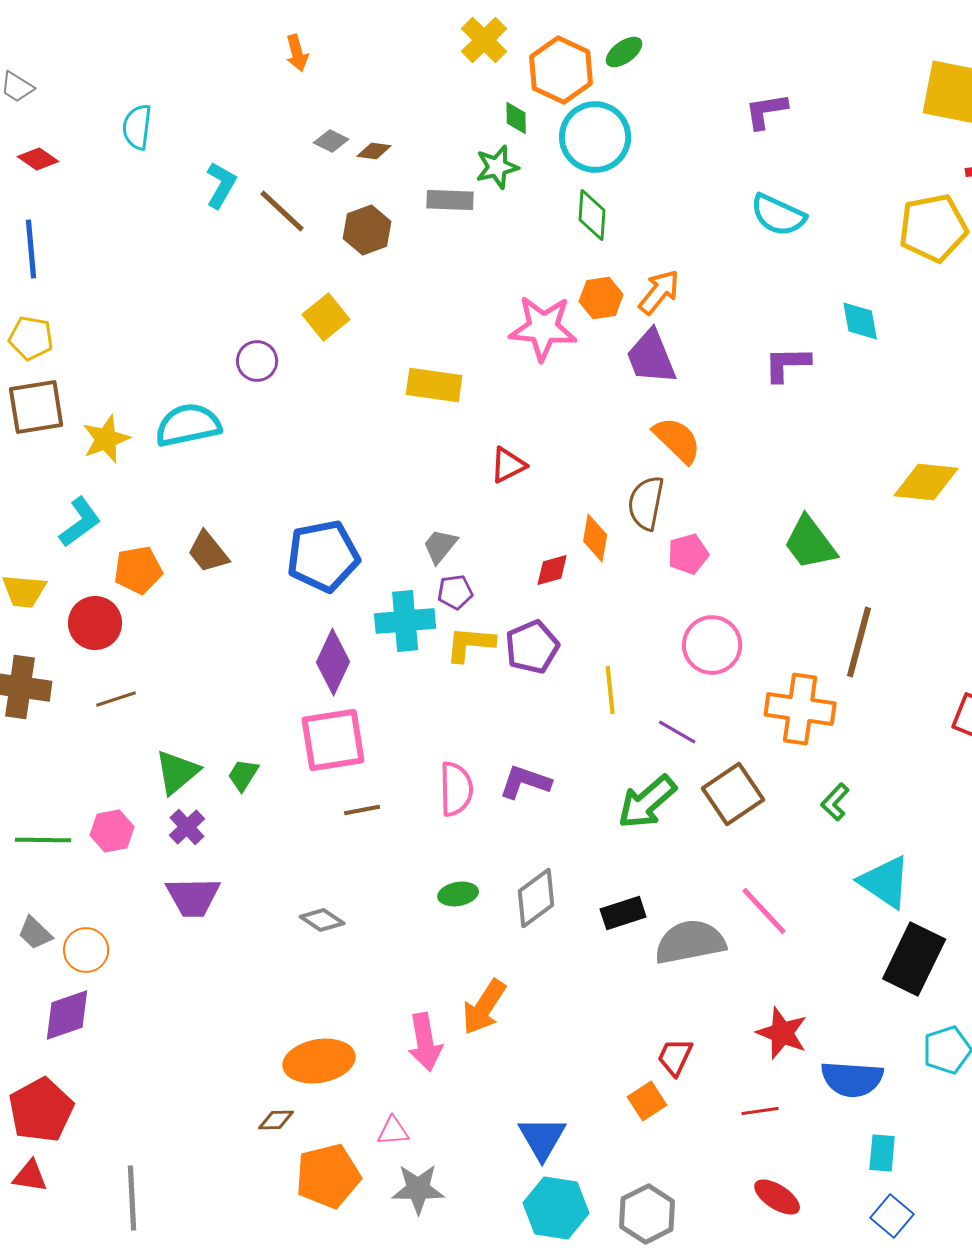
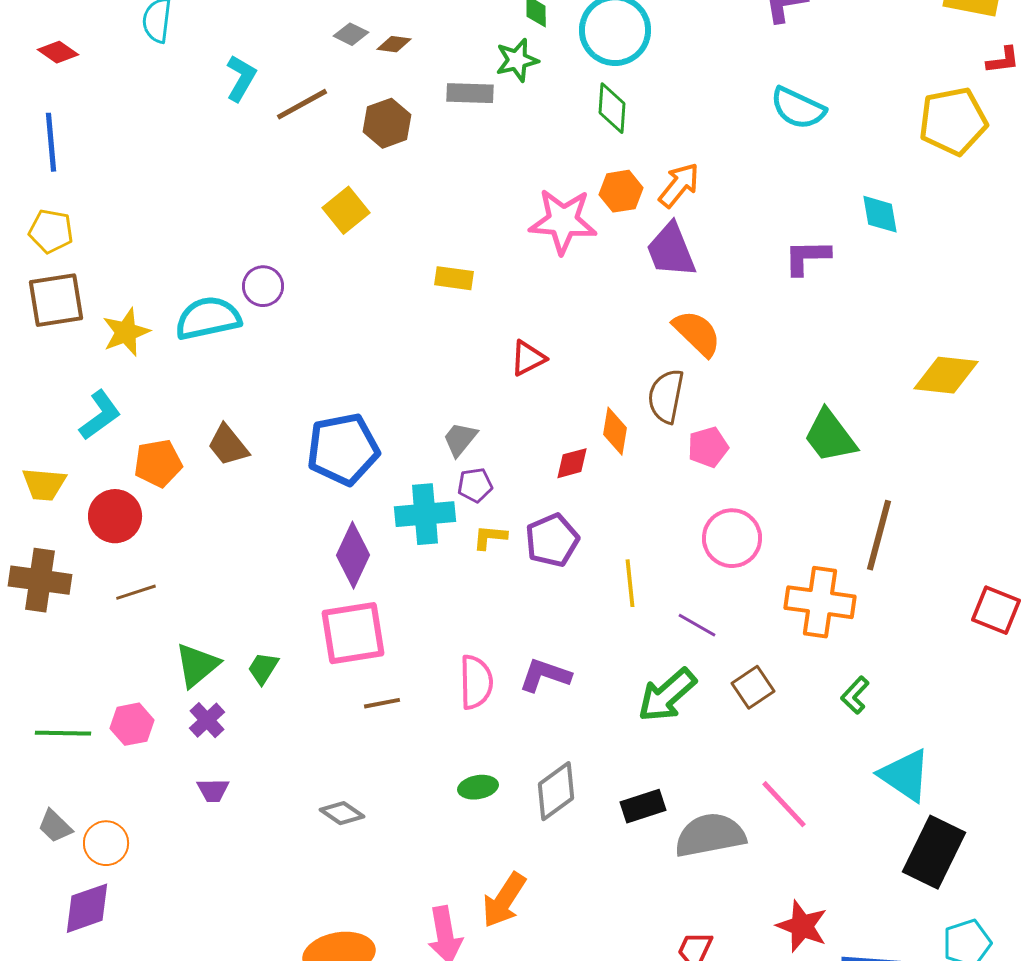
brown line: (282, 211) -> (302, 104), turned -72
purple circle: (257, 361) -> (263, 286), moved
yellow rectangle: (434, 385) -> (454, 278), size x0.7
yellow L-shape: (470, 644) -> (490, 537), size x0.7
brown square: (733, 794) -> (753, 687), size x0.7
purple trapezoid: (193, 897) -> (213, 790), size x0.6

